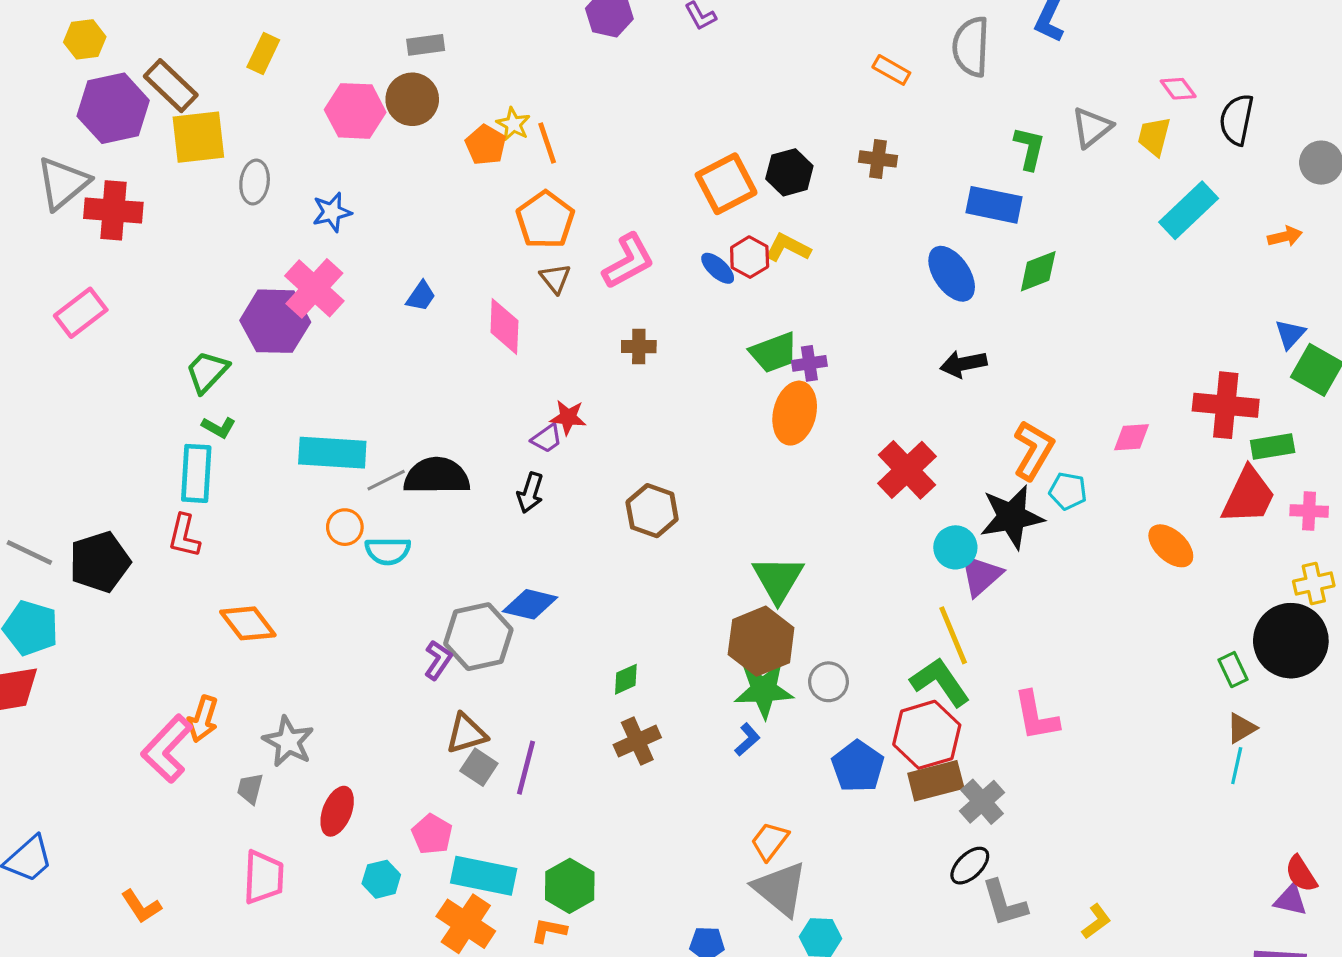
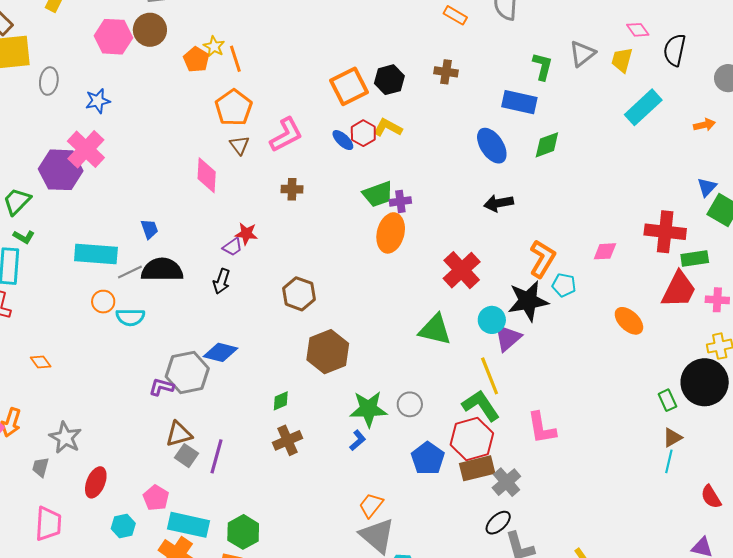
blue trapezoid: (421, 296) -> (149, 229), moved, turned -55
green triangle: (778, 579) -> (435, 330), moved, turned -48
orange diamond: (248, 623) -> (41, 362), size x0.6
brown hexagon: (761, 641) -> (328, 352), moved
purple L-shape: (438, 660) -> (161, 387), turned -110
red semicircle: (1301, 874) -> (711, 497), moved

